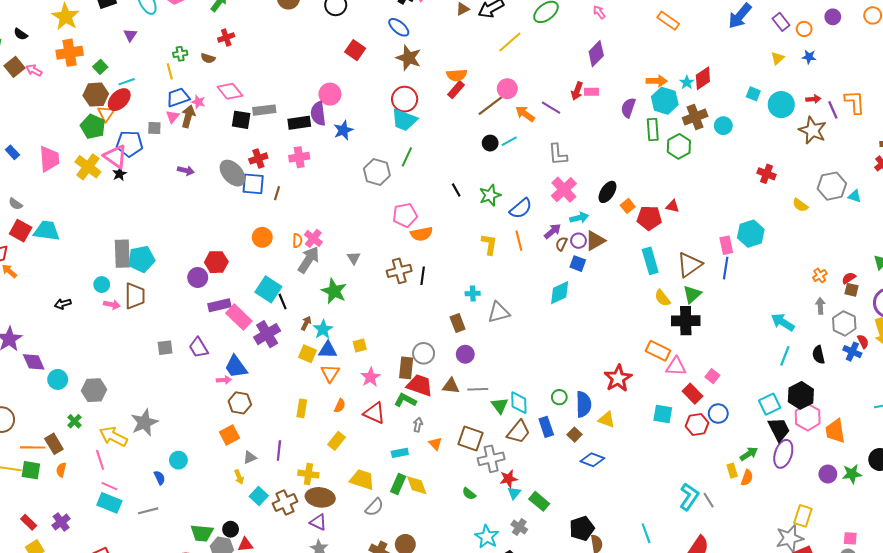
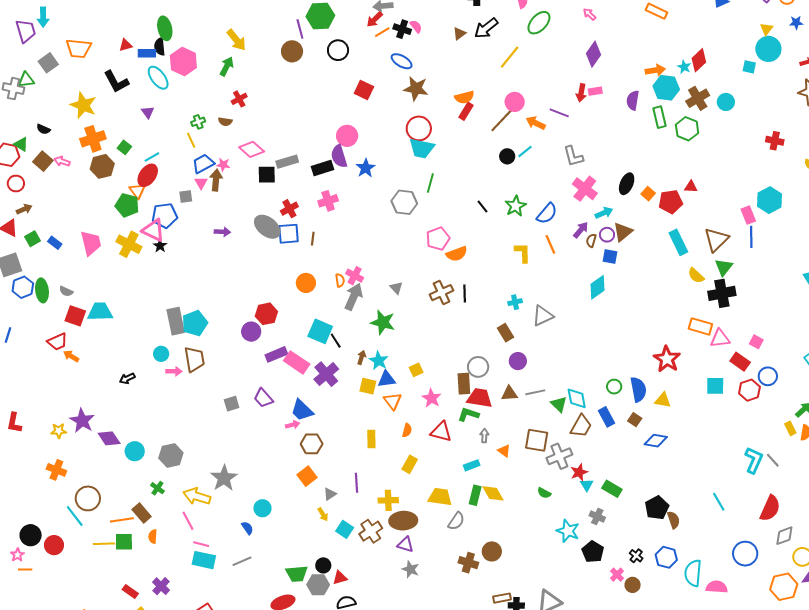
brown hexagon: (96, 95) -> (102, 166), moved
cyan circle: (781, 105) -> (768, 49), moved

